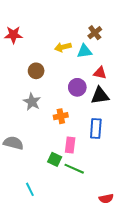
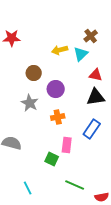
cyan triangle: (84, 51) -> (81, 54), turned -35
purple circle: (77, 87) -> (56, 89), moved
blue rectangle: (96, 129) -> (92, 129), turned 30
green line: (74, 169) -> (75, 185), moved

